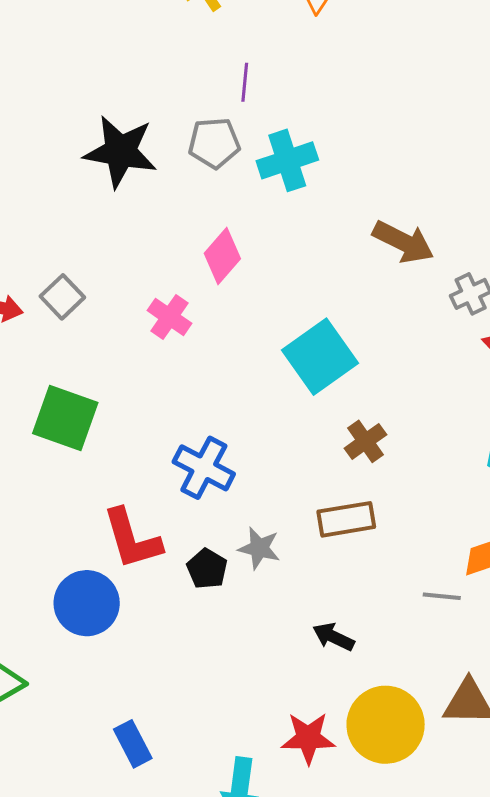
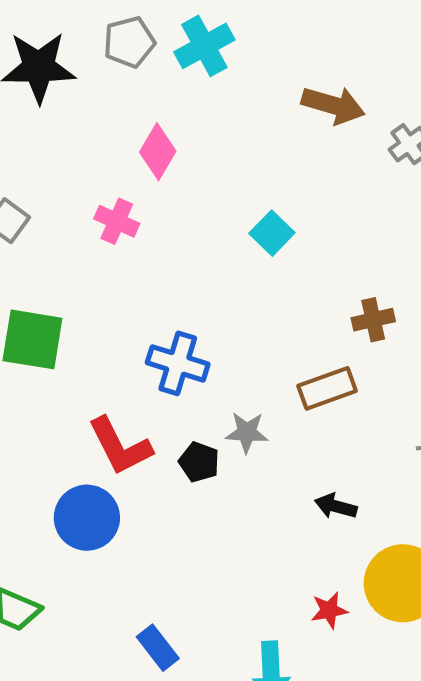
cyan square: (320, 357) -> (272, 233), size x0.6
brown cross: (366, 441) -> (373, 320), moved, turned 33
red star: (308, 738) -> (329, 610), size x0.7

